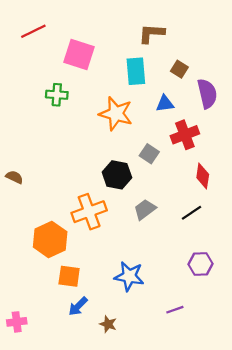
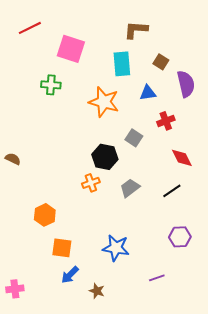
red cross: (185, 135) -> (166, 121), size x0.7
red diamond: (203, 176) -> (182, 158), turned -35
orange cross: (89, 212) -> (91, 183), moved, size x0.6
orange hexagon: (50, 239) -> (45, 215), size x0.7

